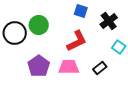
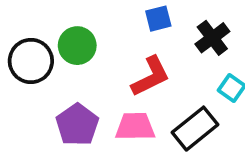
blue square: (81, 11) -> (158, 19), turned -32
black rectangle: (100, 68) -> (195, 129), size x1.6

